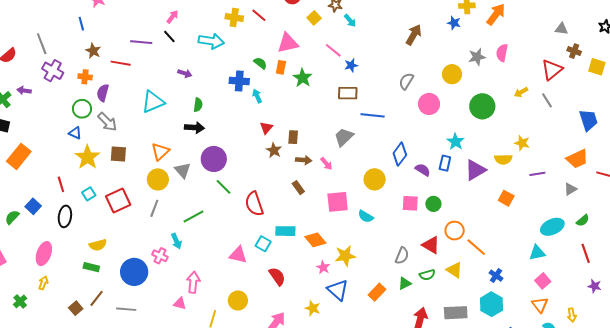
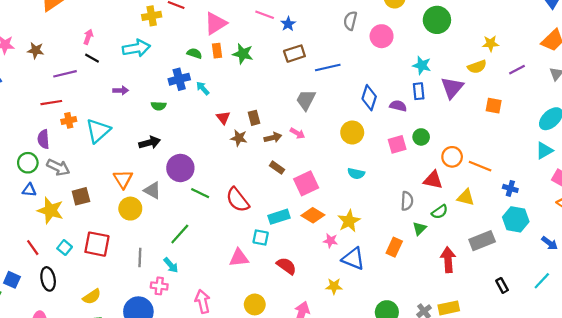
brown star: (93, 51) -> (36, 50), moved
orange cross: (85, 77) -> (69, 120), moved
green semicircle: (198, 105) -> (159, 106), moved, turned 104
red square: (118, 201) -> (97, 244), turned -35
pink square: (338, 202) -> (306, 183), moved
gray line: (154, 208) -> (140, 257), moved

